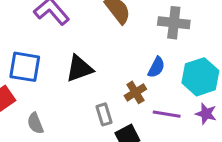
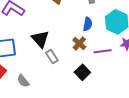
black triangle: (79, 69) -> (40, 39), turned -36
gray rectangle: (104, 114) -> (52, 57), moved

